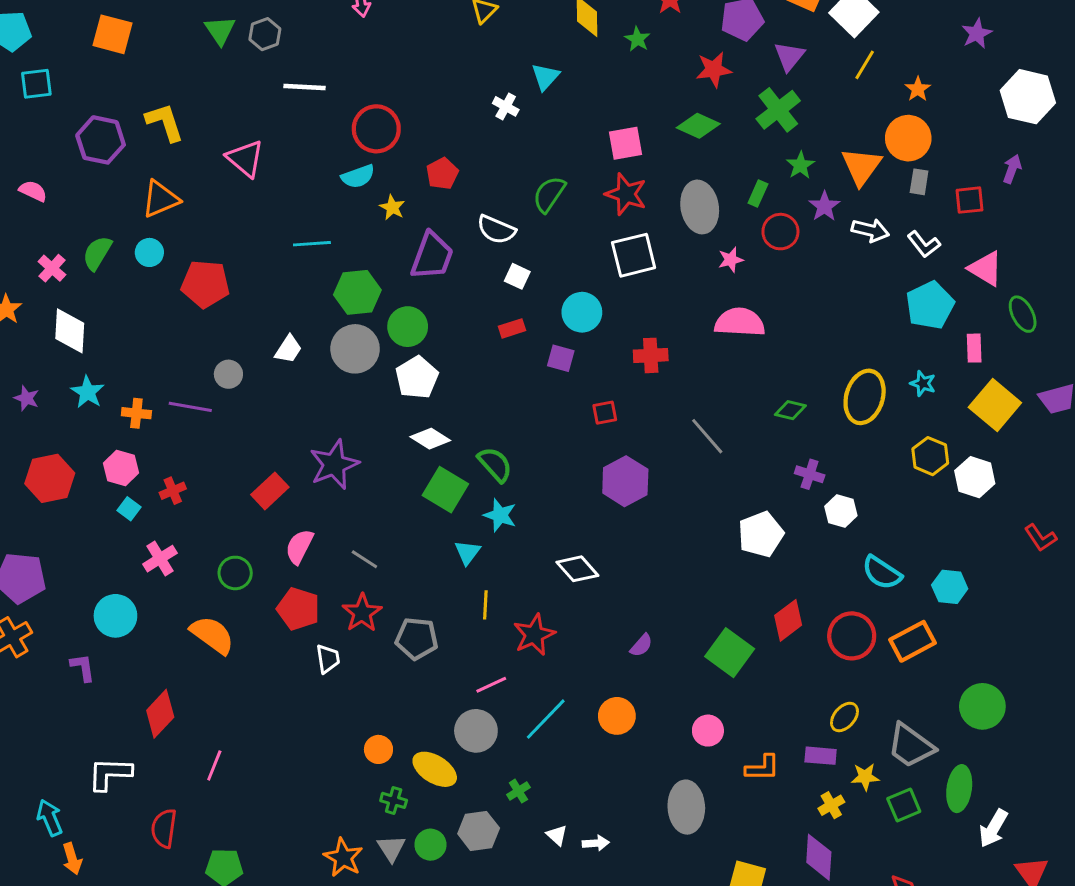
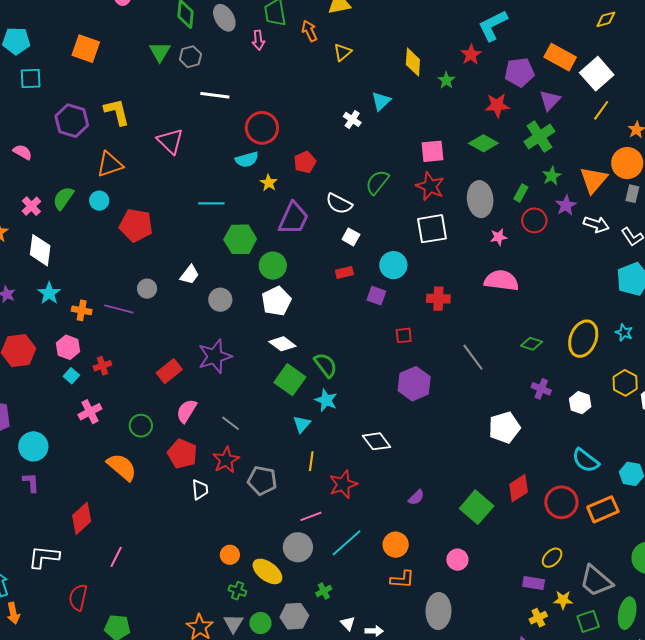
gray circle: (355, 349) -> (220, 300), moved, size x0.7
white hexagon: (841, 511) -> (580, 403), moved
cyan circle: (115, 616) -> (33, 446), moved
orange L-shape: (762, 768) -> (402, 579), moved

